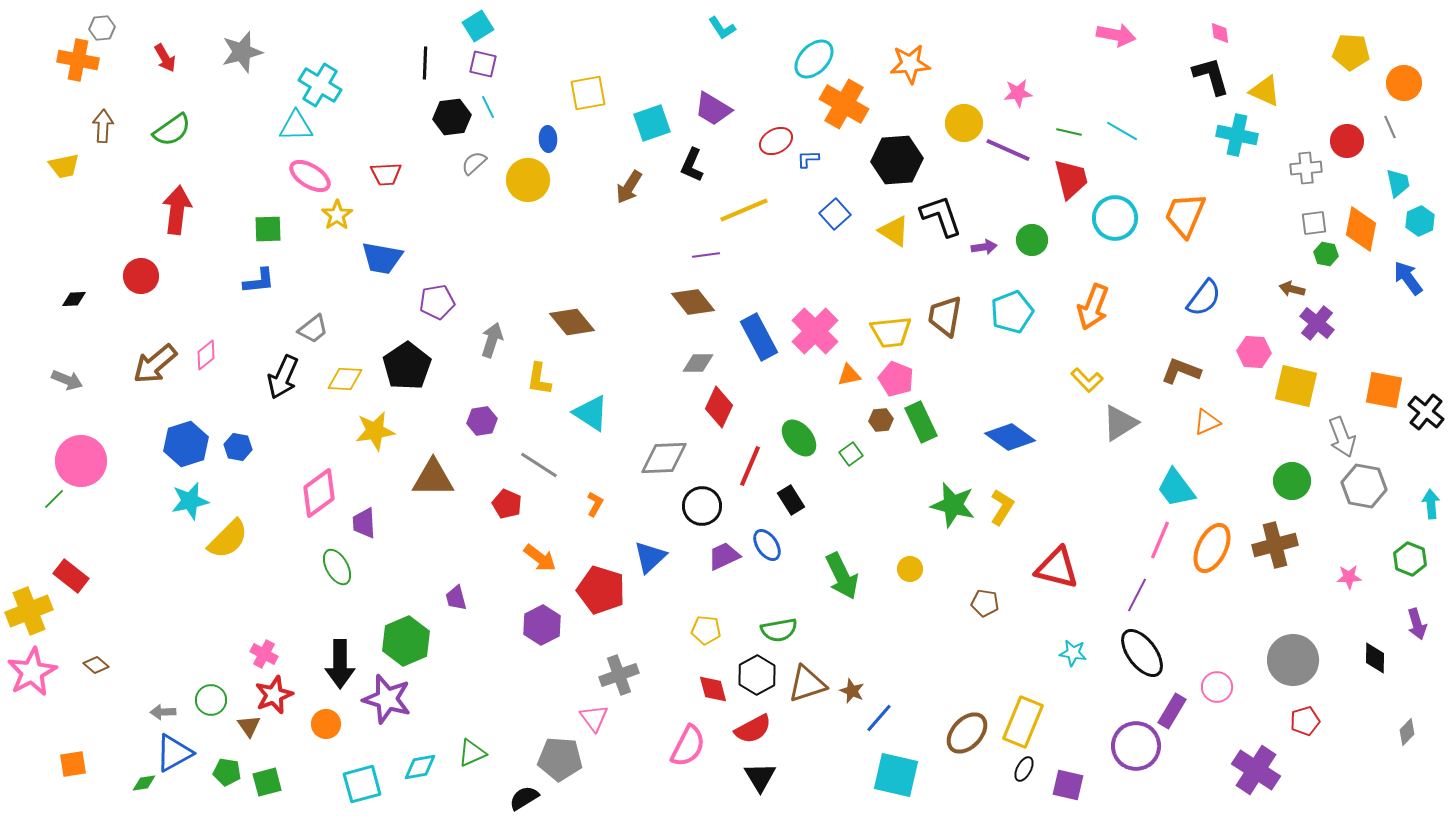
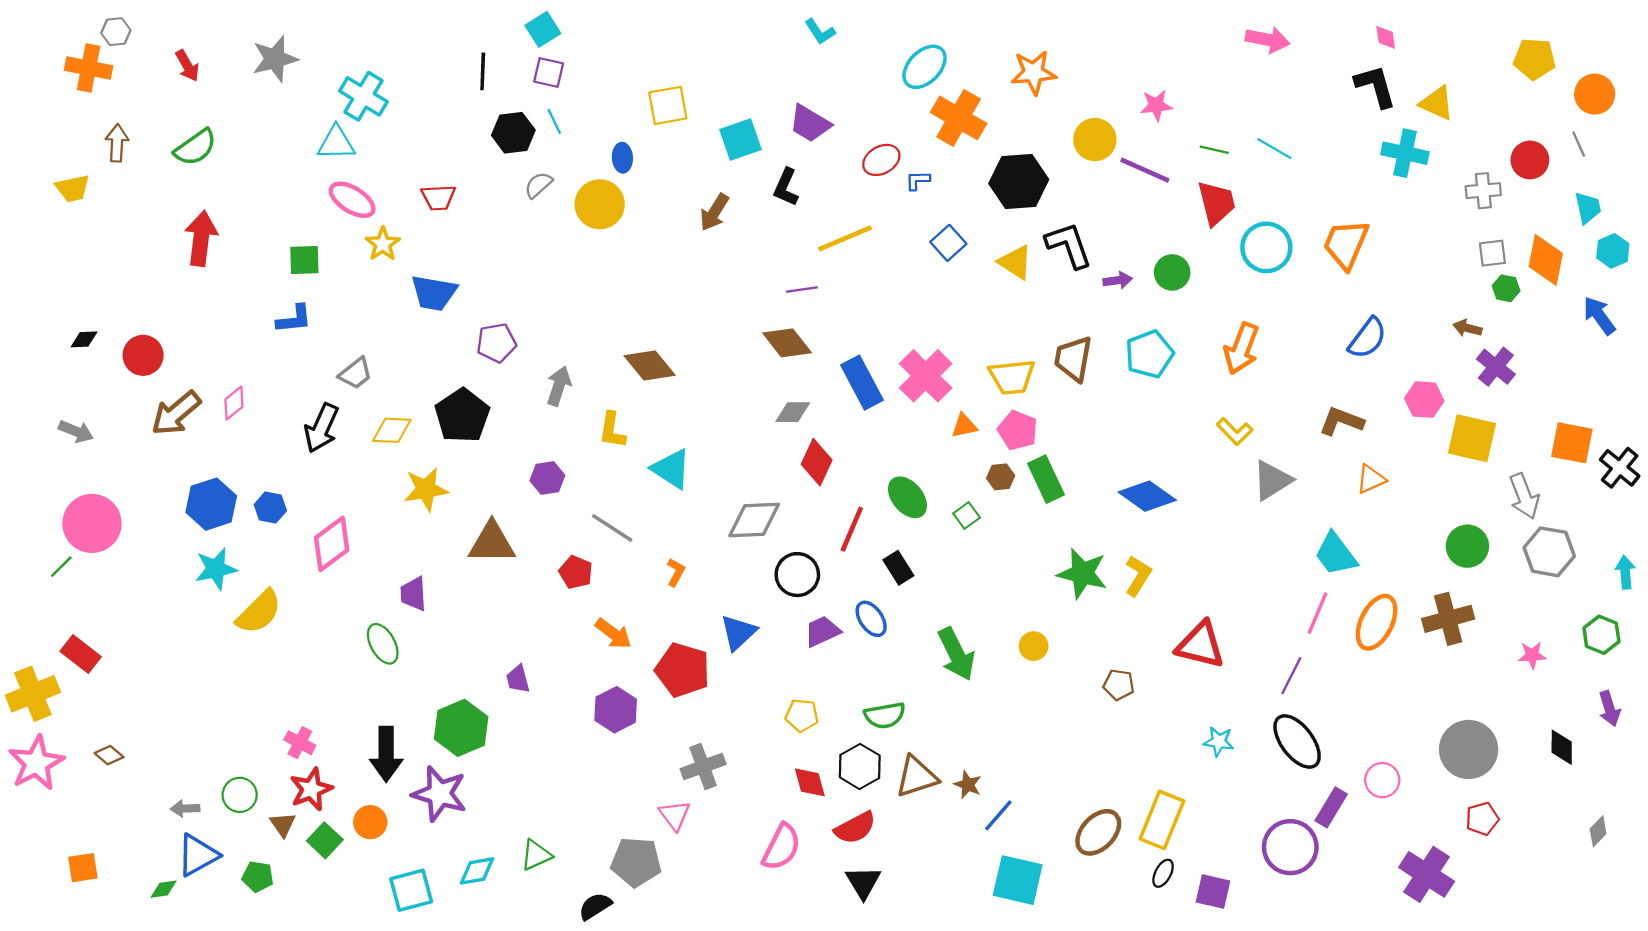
red circle: (141, 276) -> (143, 355), moved
pink diamond: (319, 493) -> (332, 544), moved
green square: (267, 782) -> (325, 840), moved, turned -32

